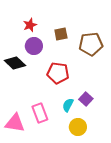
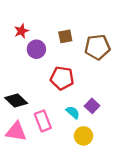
red star: (30, 25) -> (21, 31), moved
black diamond: (15, 63) -> (16, 101), moved
cyan semicircle: (68, 105) -> (73, 112), turned 104

